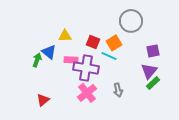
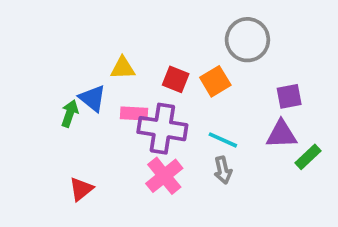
cyan line: (109, 56) -> (223, 140), moved
purple triangle: (149, 71) -> (282, 134), turned 48
green rectangle: (153, 83) -> (308, 157), moved

